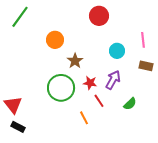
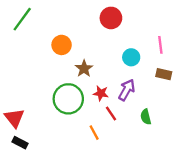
green semicircle: (130, 104) -> (146, 117), turned 120

